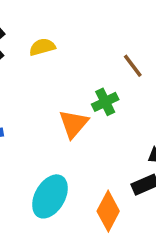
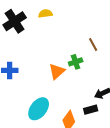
yellow semicircle: (42, 47) -> (45, 14), moved

